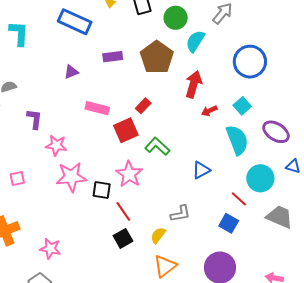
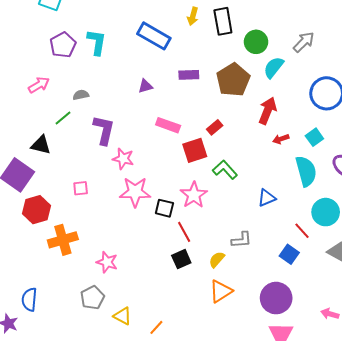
purple L-shape: (35, 119) -> (104, 130), size x1.4

